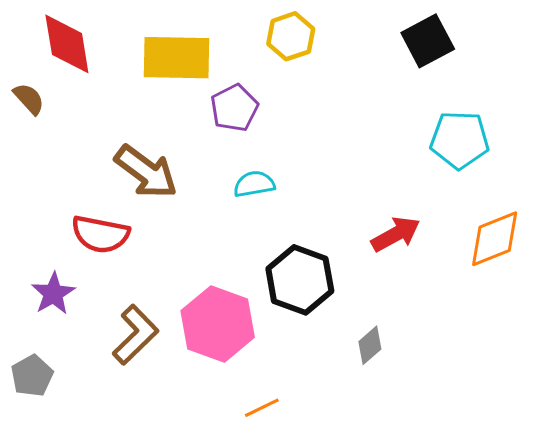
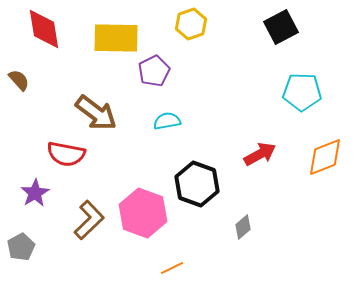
brown semicircle: (29, 99) -> (19, 80), moved

